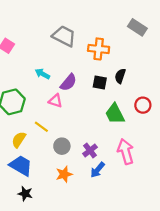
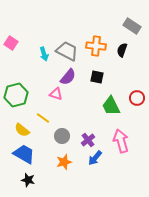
gray trapezoid: (64, 36) -> (67, 51), moved
cyan arrow: (42, 74) -> (44, 54), moved, turned -136
black semicircle: (120, 76) -> (122, 50), moved
yellow semicircle: (19, 140) -> (22, 130), turned -84

